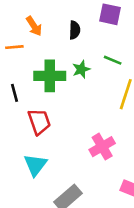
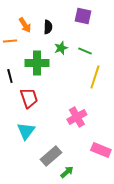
black semicircle: (75, 30) -> (48, 27), moved
green star: (81, 69) -> (61, 48), moved

